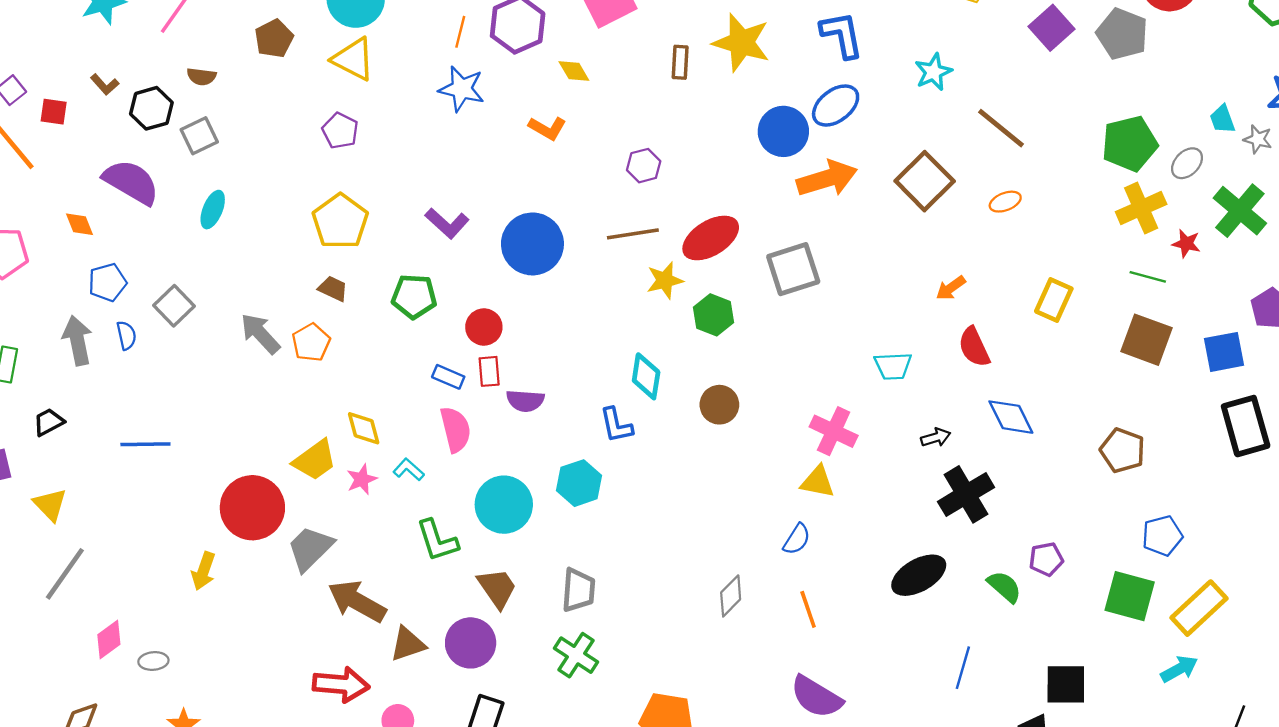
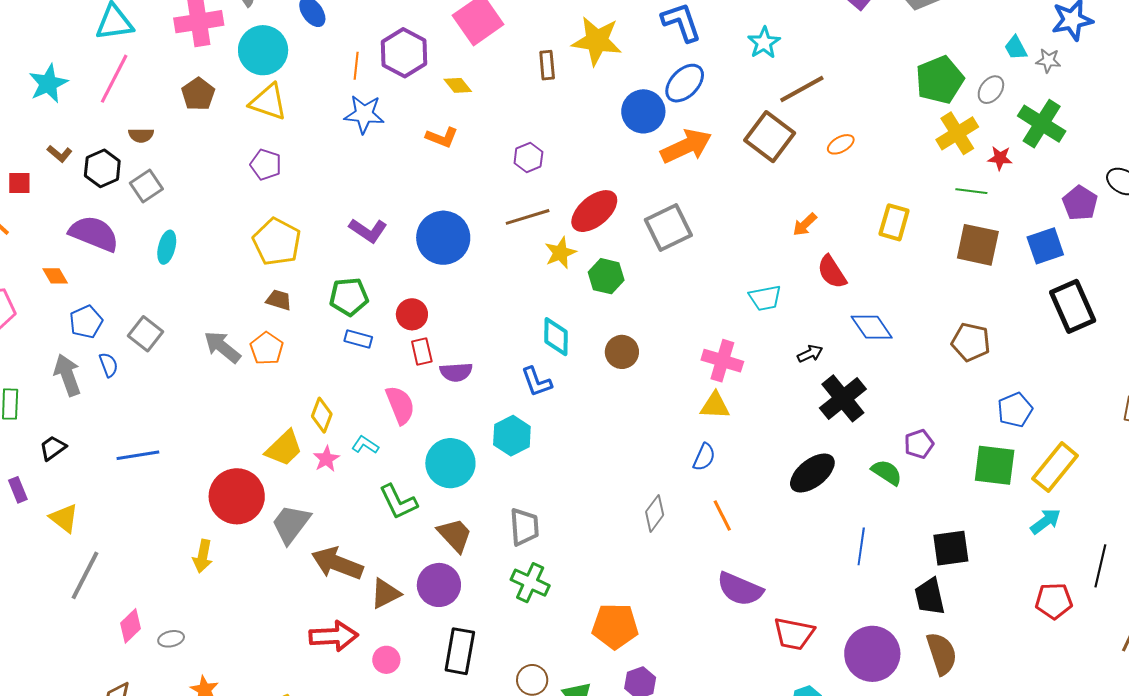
brown line: (1001, 128) -> (802, 89), moved, turned -60
blue rectangle: (448, 377) -> (358, 339), moved
yellow diamond: (364, 428) -> (322, 415), turned 44

